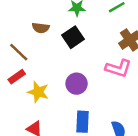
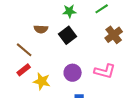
pink L-shape: (118, 68) -> (105, 71), moved

